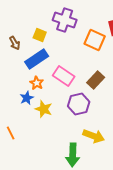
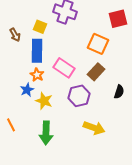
orange square: (95, 40) -> (98, 44), moved
blue rectangle: (37, 59) -> (37, 51), turned -55
green arrow: (73, 155) -> (46, 133), moved

